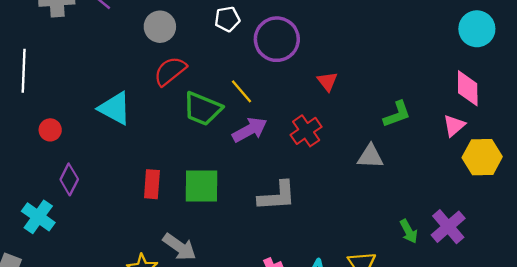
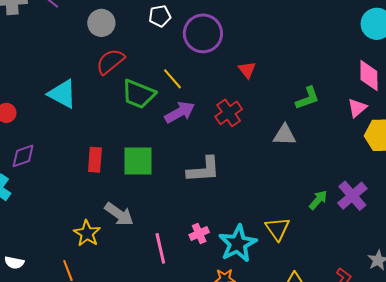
purple diamond: (69, 179) -> (23, 156), turned 44
green arrow: (409, 231) -> (318, 200), turned -110

